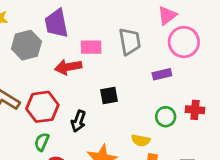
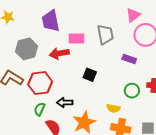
gray hexagon: (26, 45) -> (27, 49), moved
purple rectangle: (162, 74) -> (129, 59), turned 32
black square: (109, 96) -> (90, 75), turned 32
black arrow: (78, 121) -> (65, 103), moved, turned 70

